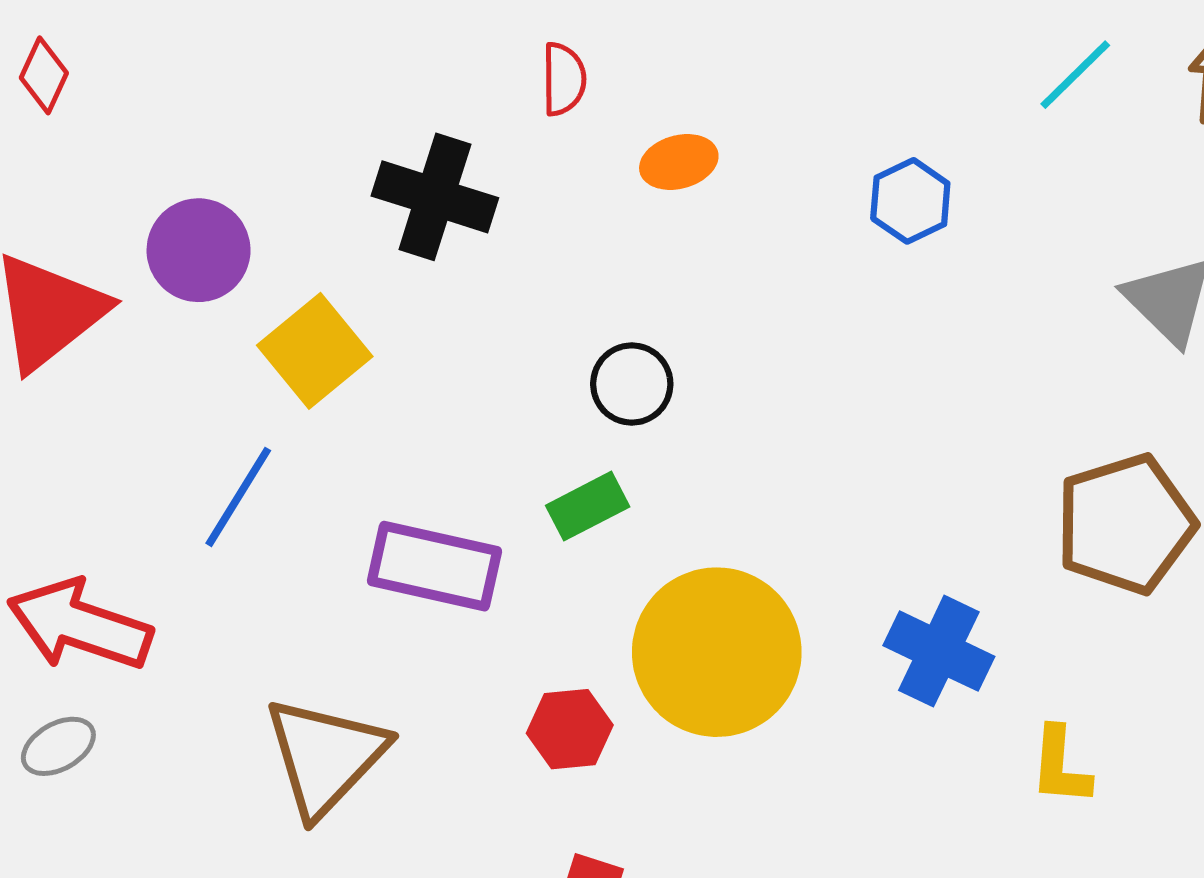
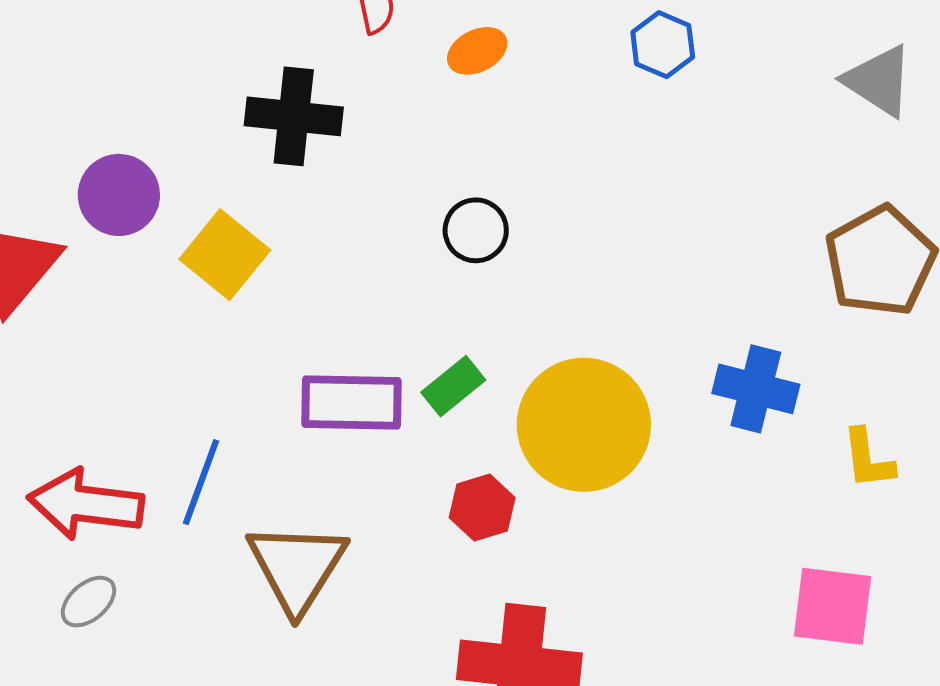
blue line: (238, 497) -> (201, 482), moved
green rectangle: (588, 506) -> (453, 386), moved

